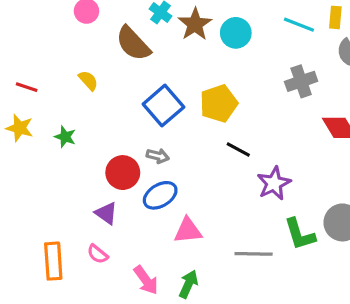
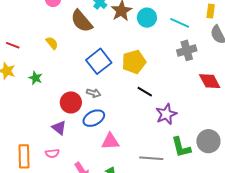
cyan line: (299, 25) -> (180, 23), moved
pink semicircle: (98, 254) -> (52, 153), turned -48

